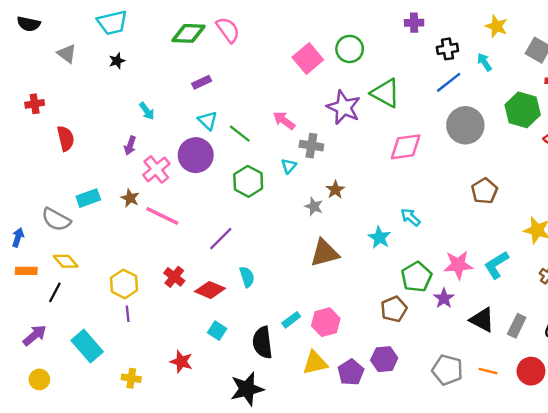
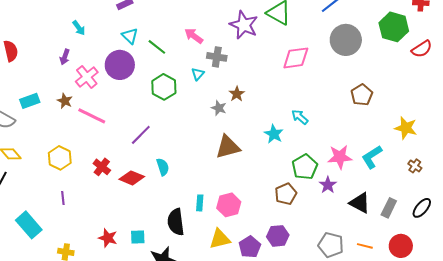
yellow hexagon: (124, 284) -> (60, 158), moved
cyan rectangle: (291, 320) -> (200, 203), turned -49
cyan square: (217, 331) -> (138, 237), moved, turned -35

